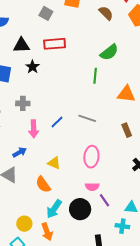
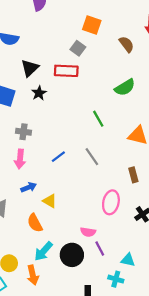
gray square: (46, 13) -> (78, 48), moved
black triangle: (21, 45) -> (30, 68), turned -48
green line: (95, 76) -> (98, 119), moved, turned -42
gray line: (87, 118) -> (92, 157), turned 30
pink arrow: (34, 129) -> (20, 159), moved
blue arrow: (20, 152) -> (29, 187), moved
pink ellipse: (91, 157) -> (111, 202), moved

